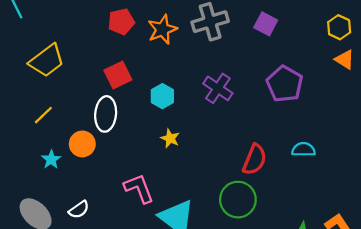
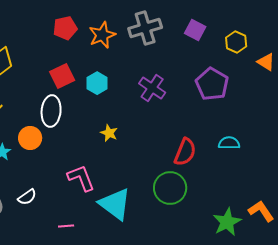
yellow hexagon: (339, 27) -> (236, 42), moved
cyan hexagon: (162, 96) -> (97, 83), moved

